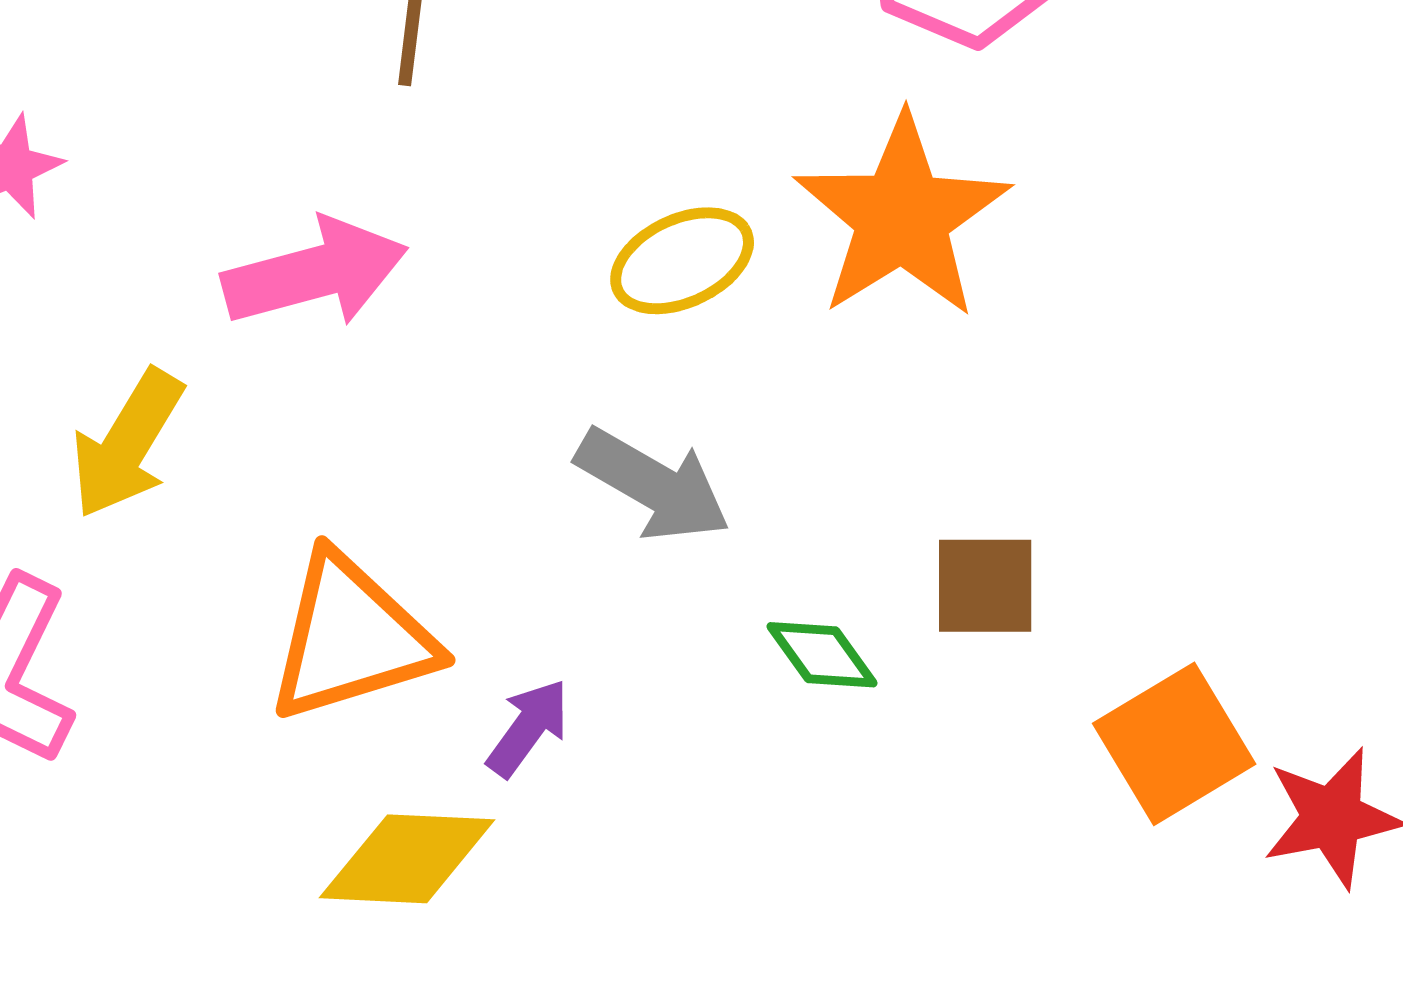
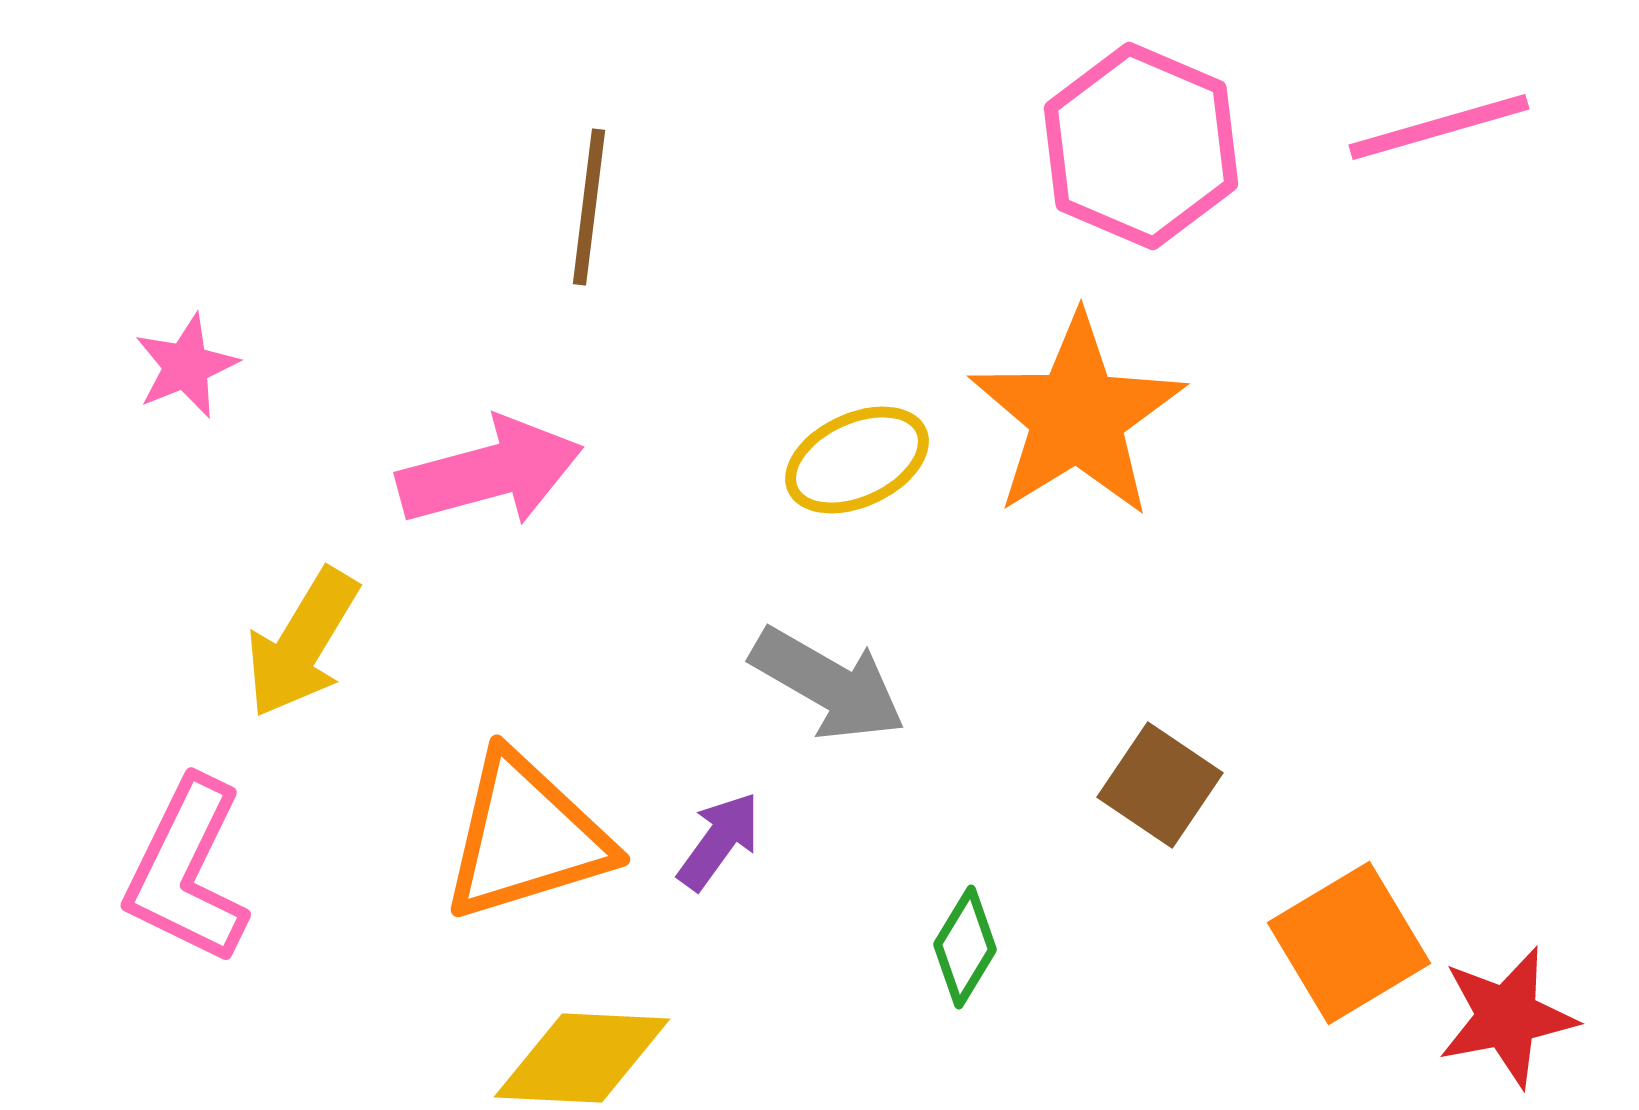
brown square: (985, 586) -> (1160, 785), turned 34
green diamond: (822, 655) -> (965, 947), moved, turned 67
purple arrow: (528, 728) -> (719, 841), moved

